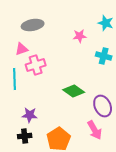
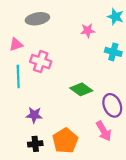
pink triangle: (22, 49) -> (16, 44), moved
pink cross: (36, 65) -> (41, 62), turned 36
black cross: (25, 136) -> (35, 144), moved

